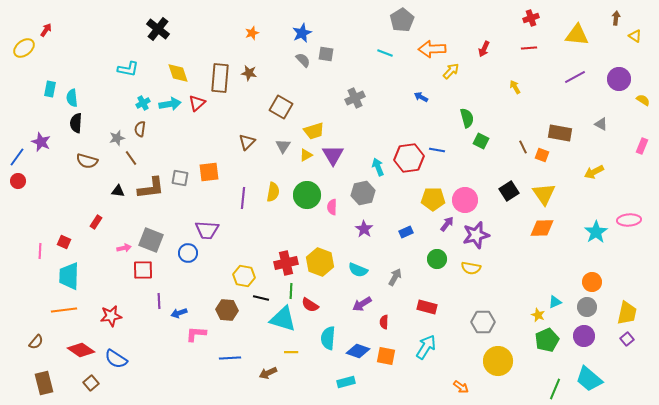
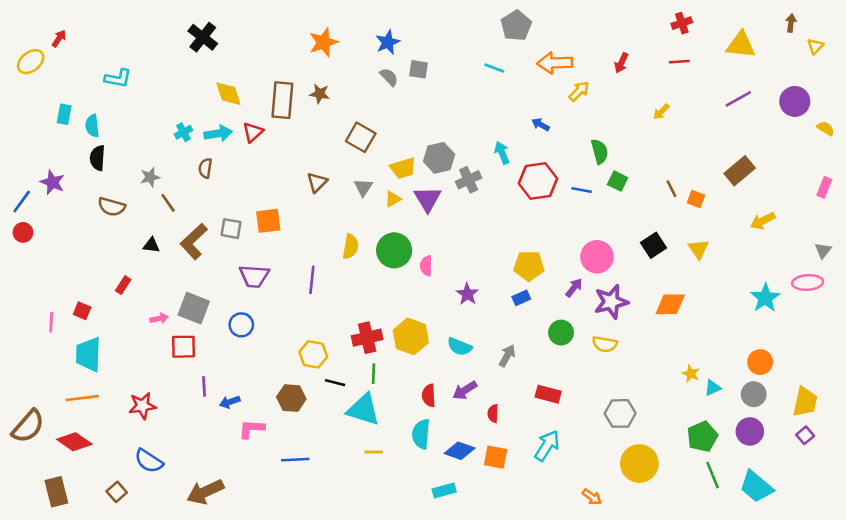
orange star: (252, 33) -> (323, 42), size x1.6
yellow triangle: (635, 36) -> (815, 46), turned 40
cyan L-shape: (128, 69) -> (118, 78), moved
yellow arrow: (515, 87) -> (661, 112), turned -104
gray cross: (355, 98) -> (469, 180), moved
gray triangle: (601, 124) -> (823, 250), moved, turned 40
brown semicircle: (140, 129) -> (205, 168), moved
brown rectangle: (560, 133) -> (740, 171), moved, turned -50
blue line: (437, 150) -> (582, 190), moved
red hexagon: (409, 158) -> (538, 181), moved
cyan arrow: (378, 167) -> (502, 153), moved
brown L-shape: (151, 188) -> (194, 241), turned 144
gray hexagon: (363, 193) -> (439, 158), moved
yellow triangle: (544, 194) -> (698, 249), size x0.7
purple line: (243, 198) -> (312, 280), moved
yellow pentagon: (433, 199) -> (529, 266), moved
orange diamond: (542, 228) -> (670, 304), moved
purple trapezoid: (207, 230) -> (254, 276), moved
red semicircle: (310, 305) -> (429, 395), moved, turned 54
yellow star: (538, 315) -> (691, 374), moved
brown semicircle: (36, 342) -> (28, 426), moved, size x1.8
red diamond: (81, 350) -> (74, 442), moved
brown arrow: (268, 373) -> (205, 492), moved, size x1.6
green line: (555, 389) -> (713, 475), moved, turned -45

